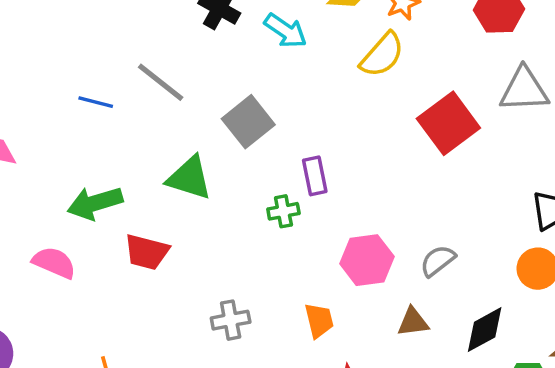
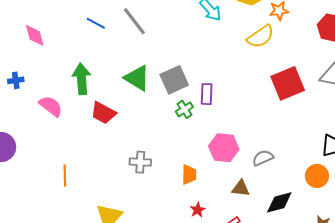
gray square: (248, 122) -> (174, 80), moved
green arrow: (95, 203) -> (82, 79), turned 88
green cross: (283, 211) -> (184, 109), turned -36

